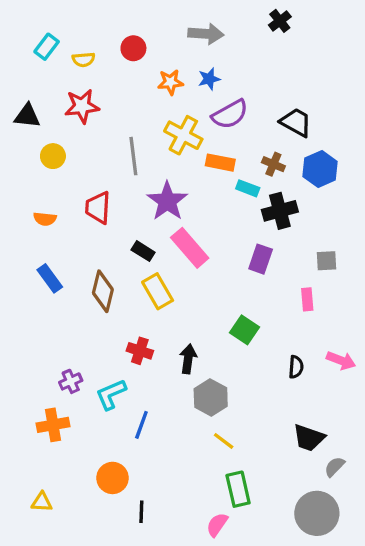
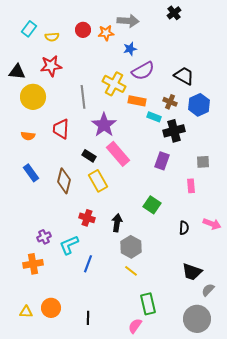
orange star: (170, 82) -> (106, 33), moved
yellow circle: (53, 156) -> (33, 97), size x1.6
yellow line: (224, 441) -> (131, 271), moved
orange circle: (112, 478) -> (51, 308), moved

